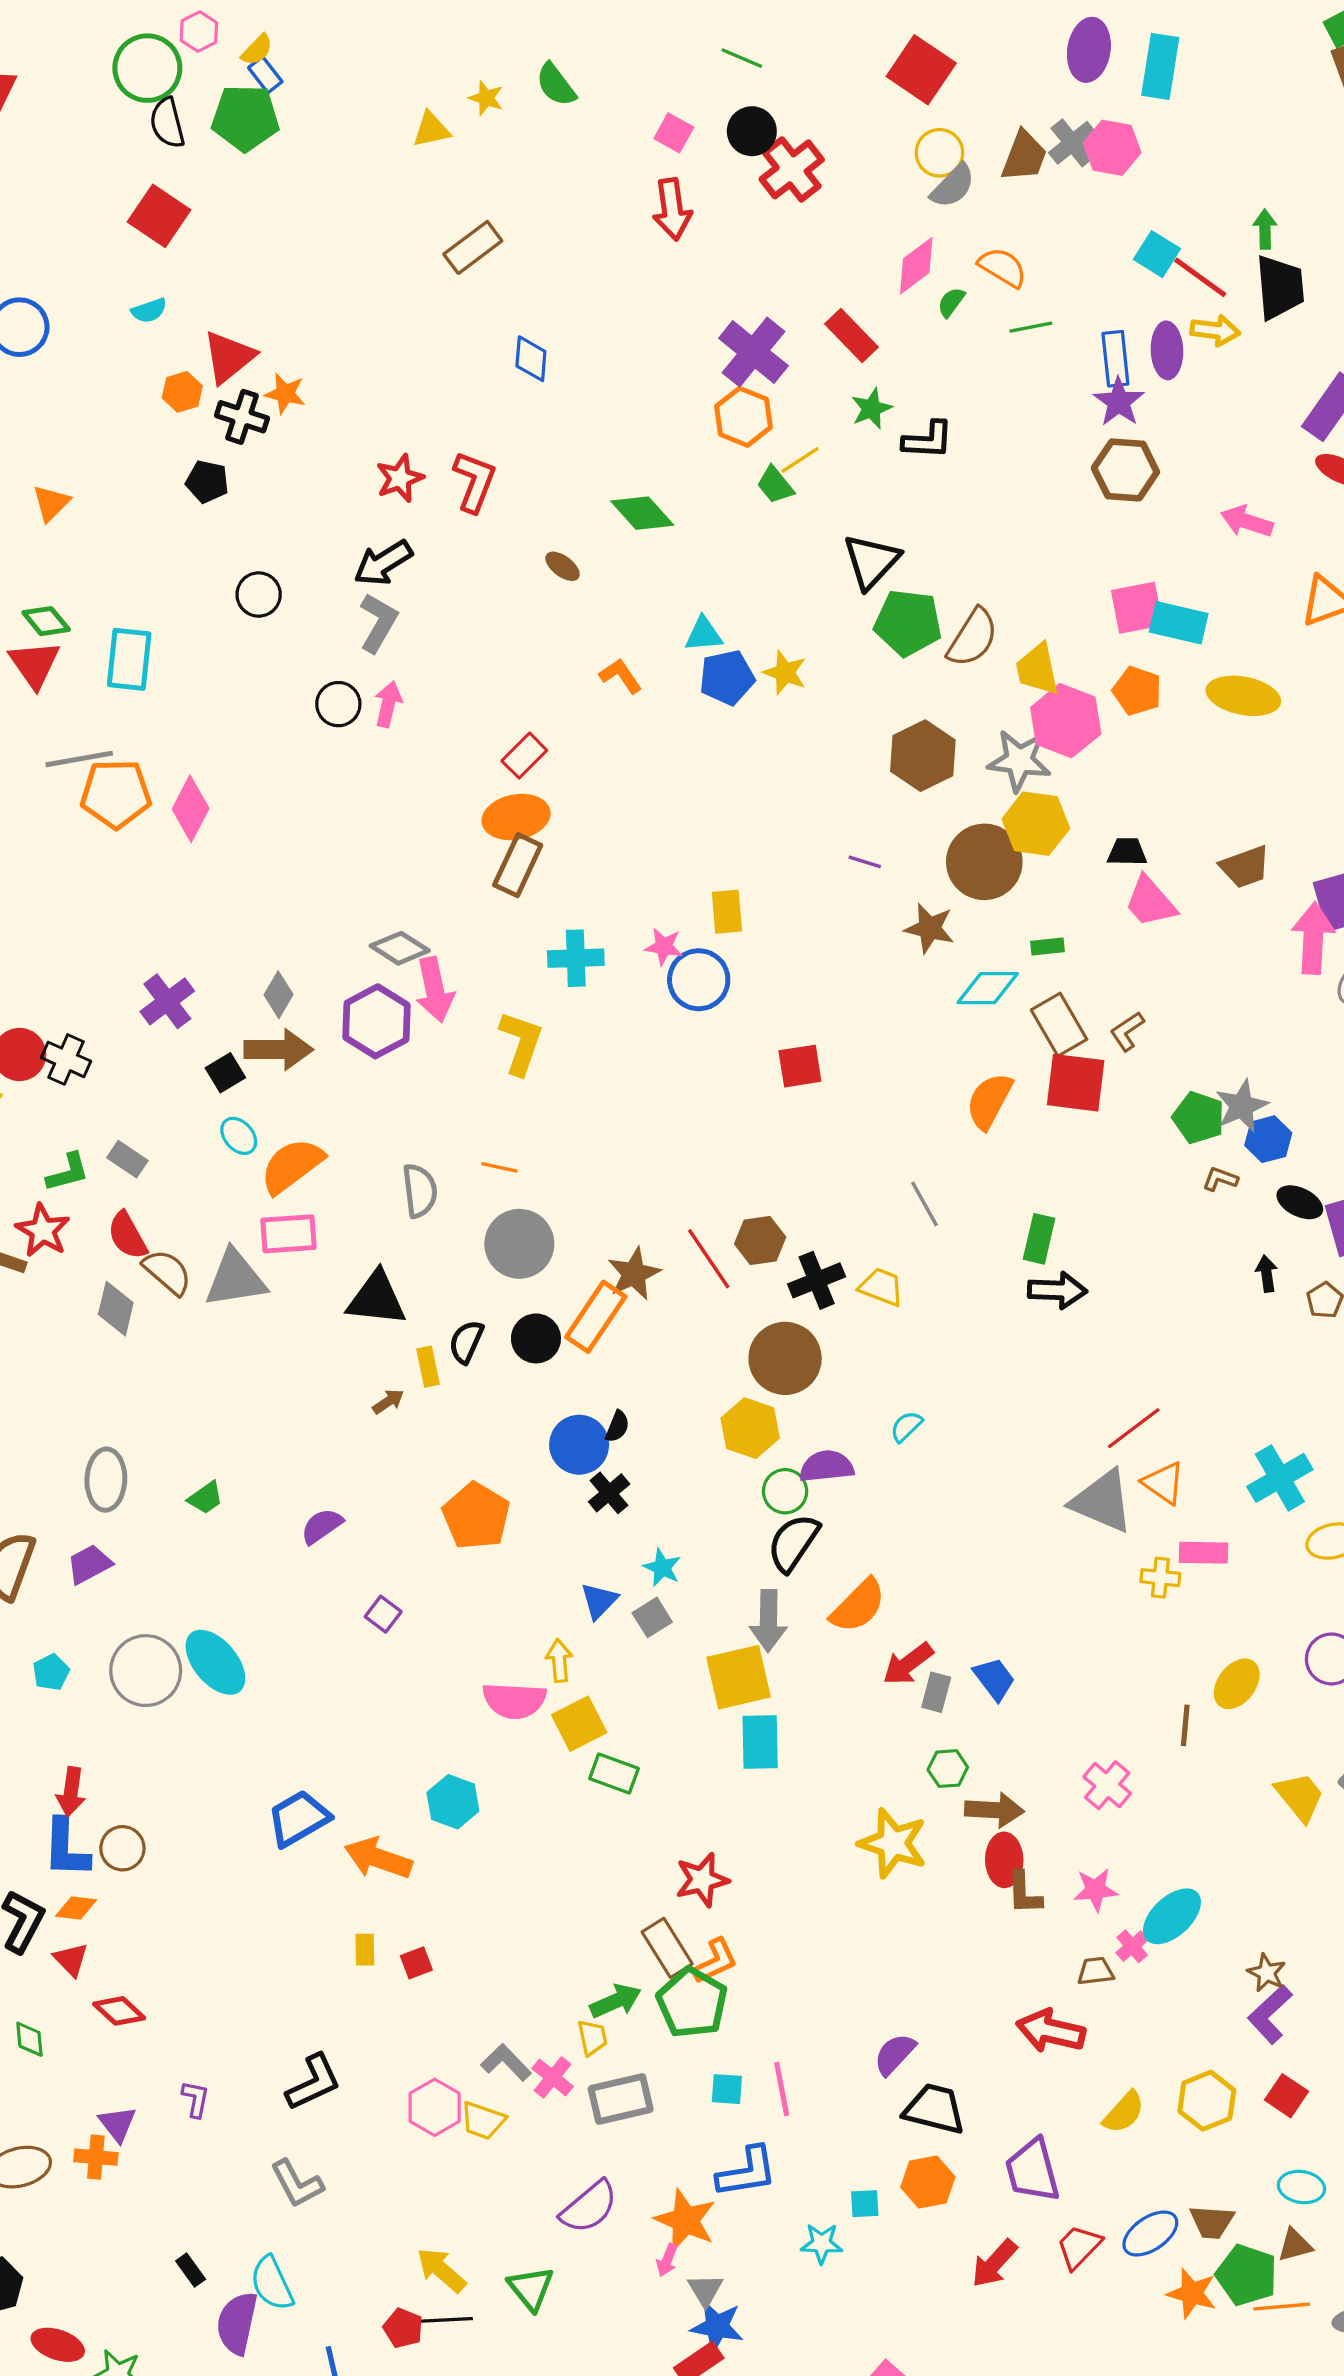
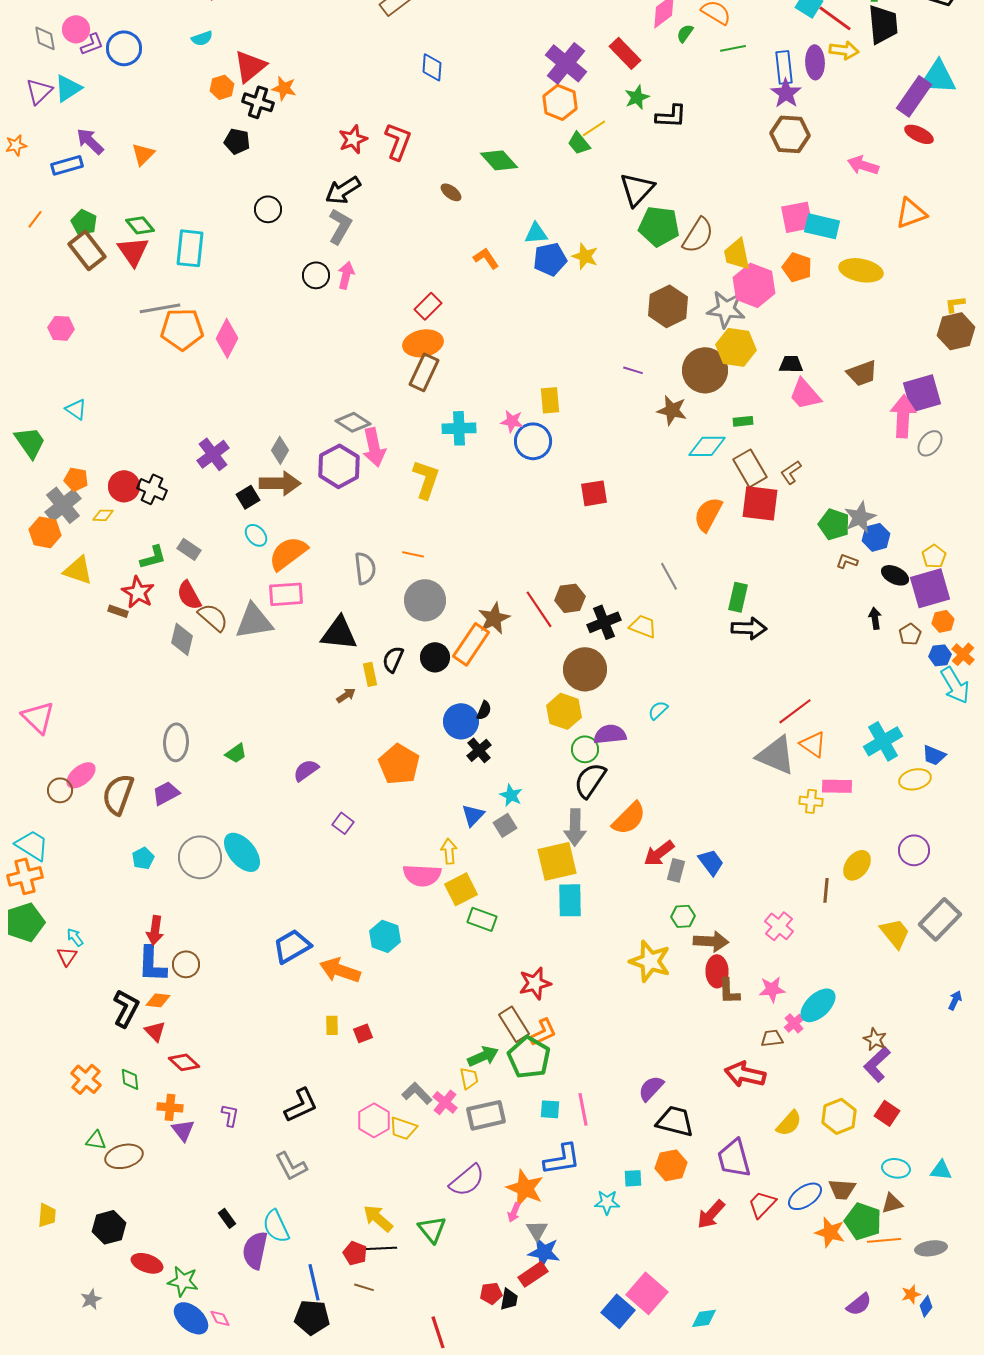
orange cross: (96, 2157) -> (170, 1107), moved

